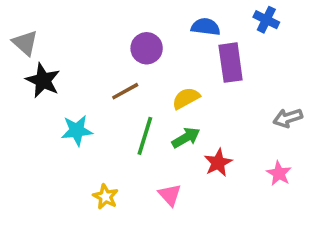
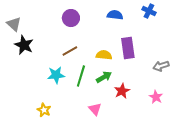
purple circle: (147, 48) -> (71, 18), moved
purple rectangle: (231, 63) -> (128, 48), moved
yellow semicircle: (186, 98) -> (104, 55), turned 35
cyan star: (77, 130) -> (56, 75), moved
yellow star: (105, 197) -> (44, 110), moved

